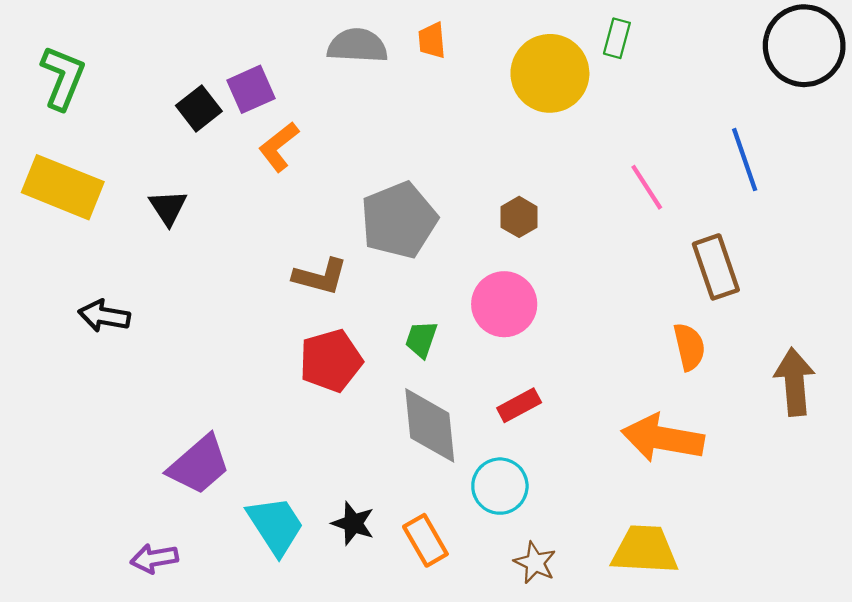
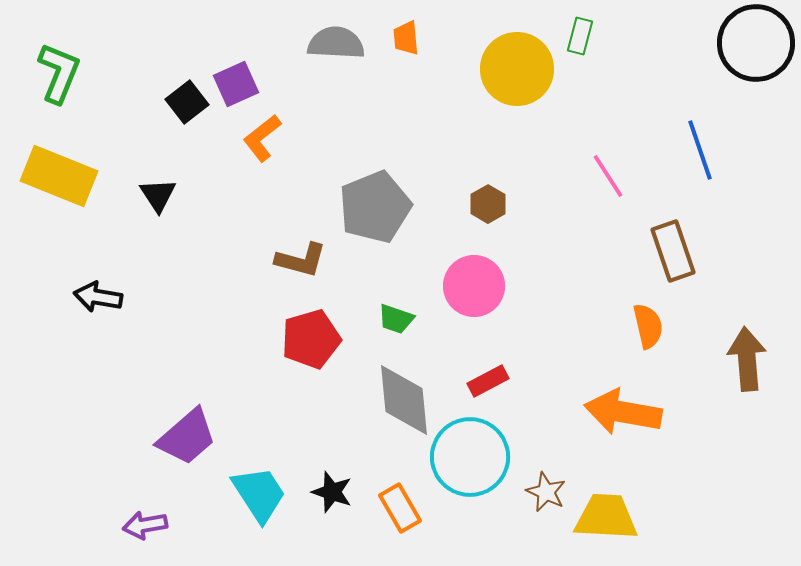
green trapezoid: (421, 339) -> (396, 319), turned -90
cyan circle: (500, 486) -> (470, 457), size x1.5
brown star: (535, 563) -> (546, 492), moved

